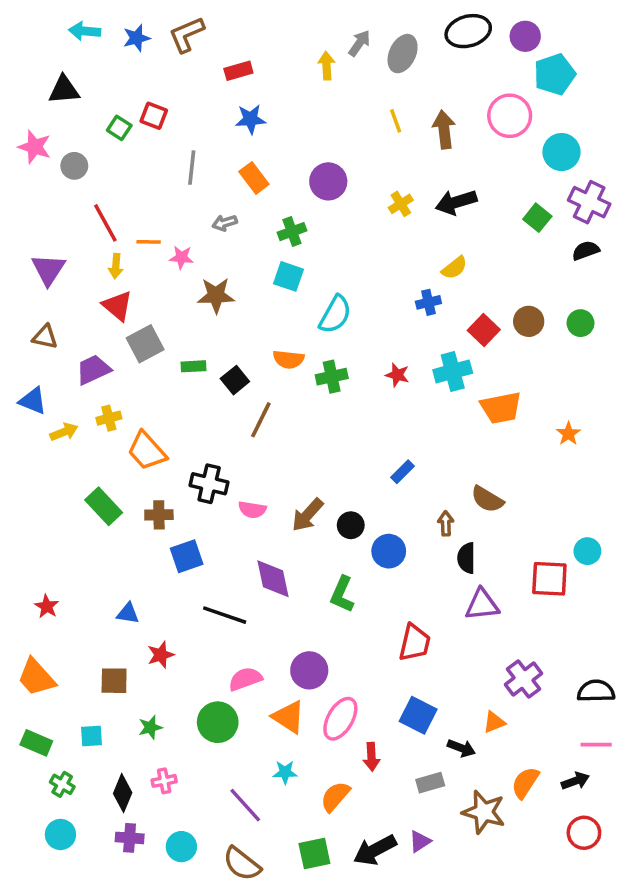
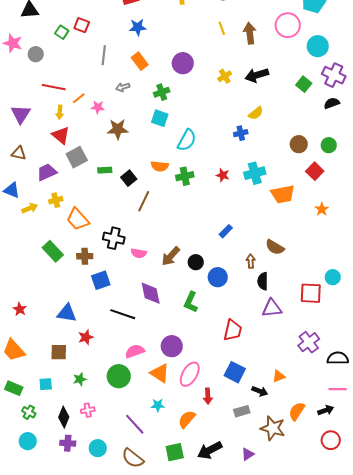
red line: (105, 223) -> (54, 87), turned -50
orange line: (149, 242) -> (79, 98), turned -40
red square: (484, 330) -> (315, 171), moved
blue triangle: (128, 613) -> (67, 313), size x1.5
purple cross: (523, 679) -> (309, 342), moved
purple triangle: (420, 841) -> (248, 454), moved

